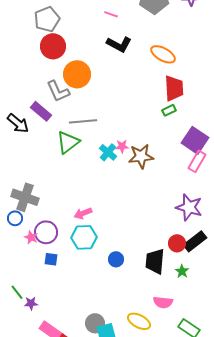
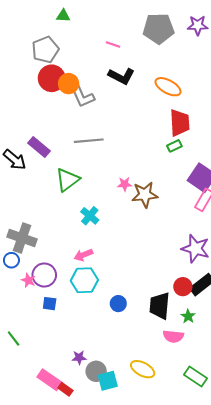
orange circle: (77, 74) -> (69, 84), moved, size x0.7
gray L-shape: (58, 91) -> (82, 96), moved
gray line: (83, 121) -> (89, 141), moved
cyan cross: (108, 152) -> (90, 216), moved
pink semicircle: (163, 302) -> (173, 336), moved
purple star: (31, 303) -> (79, 358), moved

